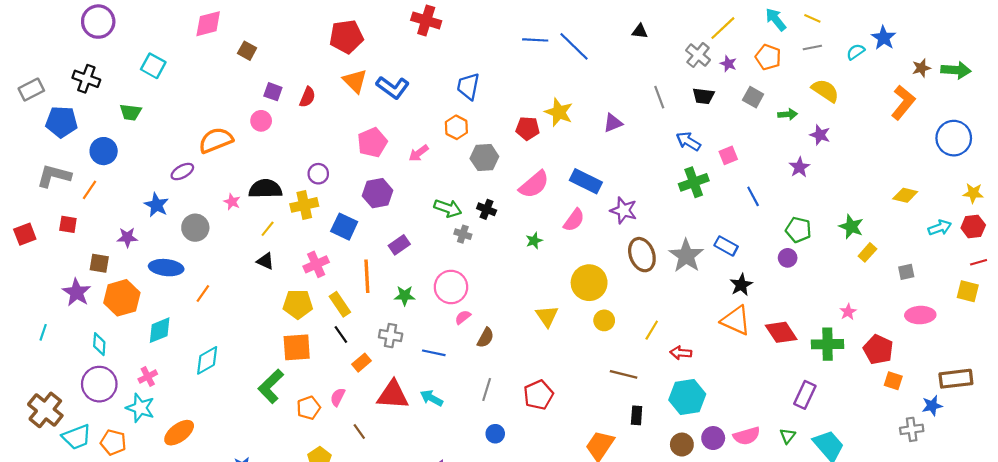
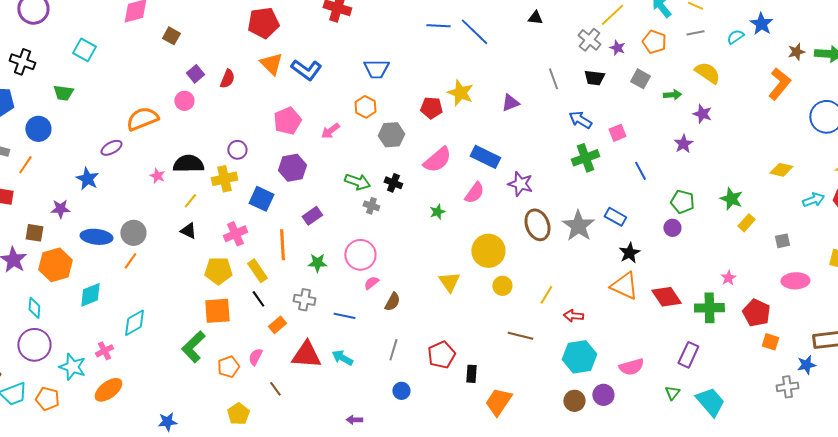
blue trapezoid: (468, 86) -> (376, 69), turned -100
purple square: (273, 92) -> (195, 74), turned 30
gray circle: (195, 228) -> (133, 233), moved
pink cross: (148, 377) -> (104, 351), moved
black rectangle: (637, 415) -> (471, 374), moved
pink semicircle: (747, 436) -> (631, 367), moved

